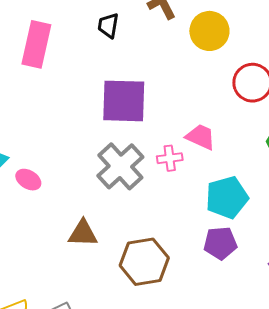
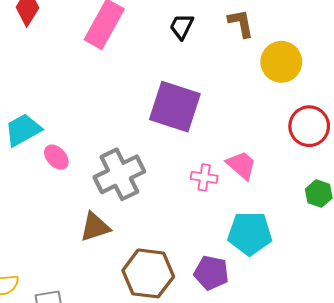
gray cross: (120, 166) -> (119, 174), moved
brown triangle: (83, 233) -> (95, 227), turned -36
purple pentagon: (220, 243) -> (211, 273), moved

